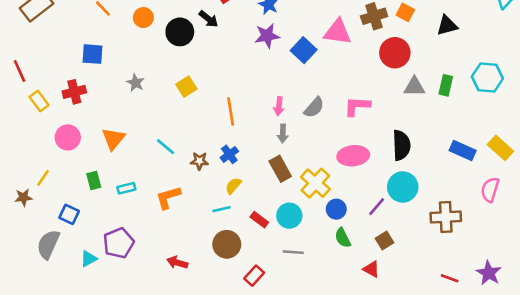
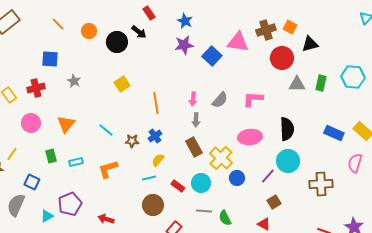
black triangle: (447, 25) -> (310, 44), moved
gray star: (136, 83) -> (74, 81), moved
green semicircle: (343, 238) -> (225, 218), moved
red arrow: (177, 263) -> (106, 219), moved

